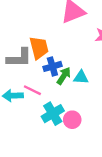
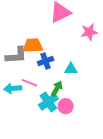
orange trapezoid: (39, 48) -> (33, 46), turned -75
green arrow: (64, 76) -> (57, 89), moved

